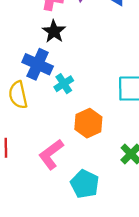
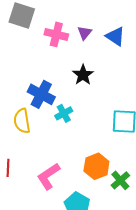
black star: (54, 31) -> (83, 75), moved
orange hexagon: (88, 123) -> (96, 166), moved

